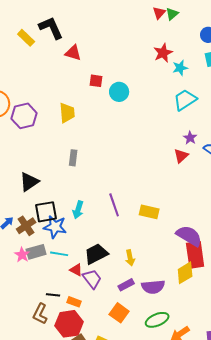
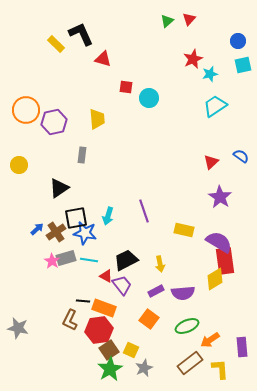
green triangle: (172, 14) -> (167, 21), moved
purple star: (190, 138) -> (220, 197), moved, size x1.6
gray rectangle: (73, 158) -> (82, 155), moved
yellow rectangle: (149, 212) -> (184, 230), moved
orange rectangle: (74, 302) -> (104, 308), size x1.6

